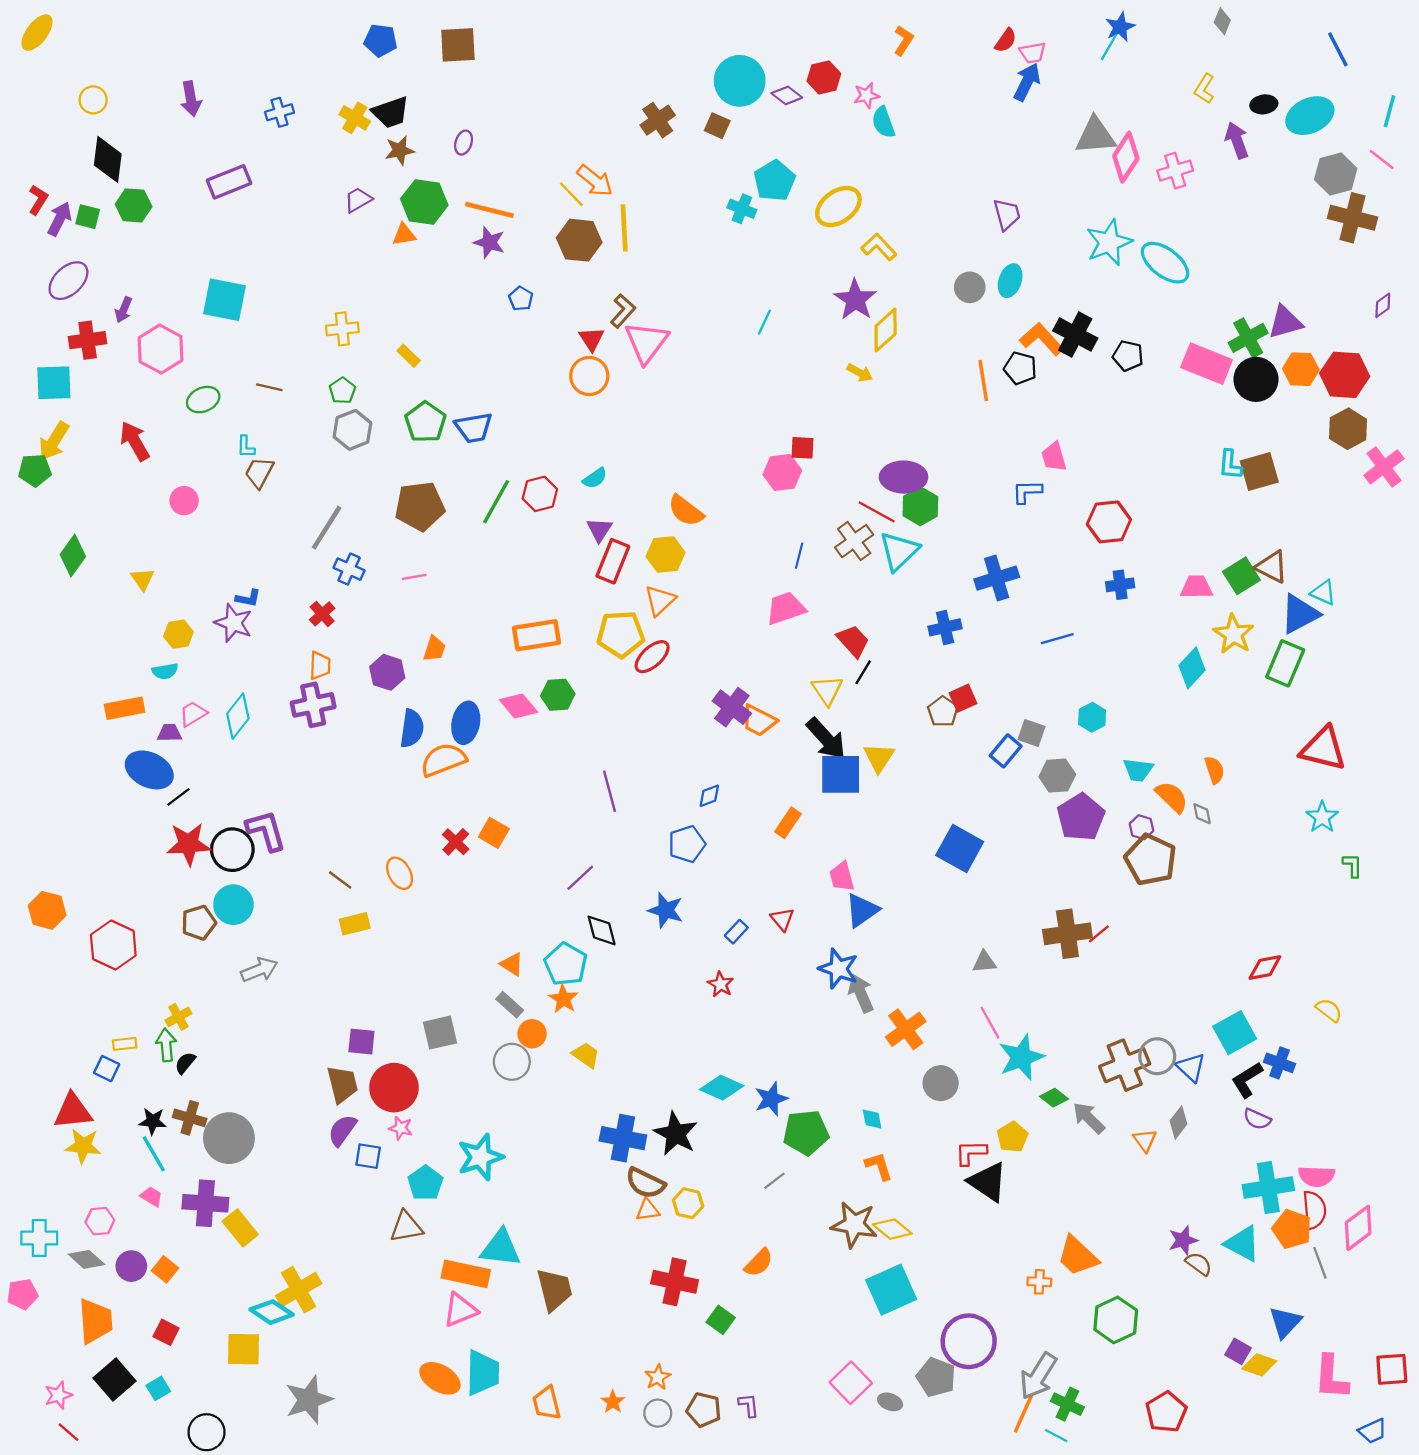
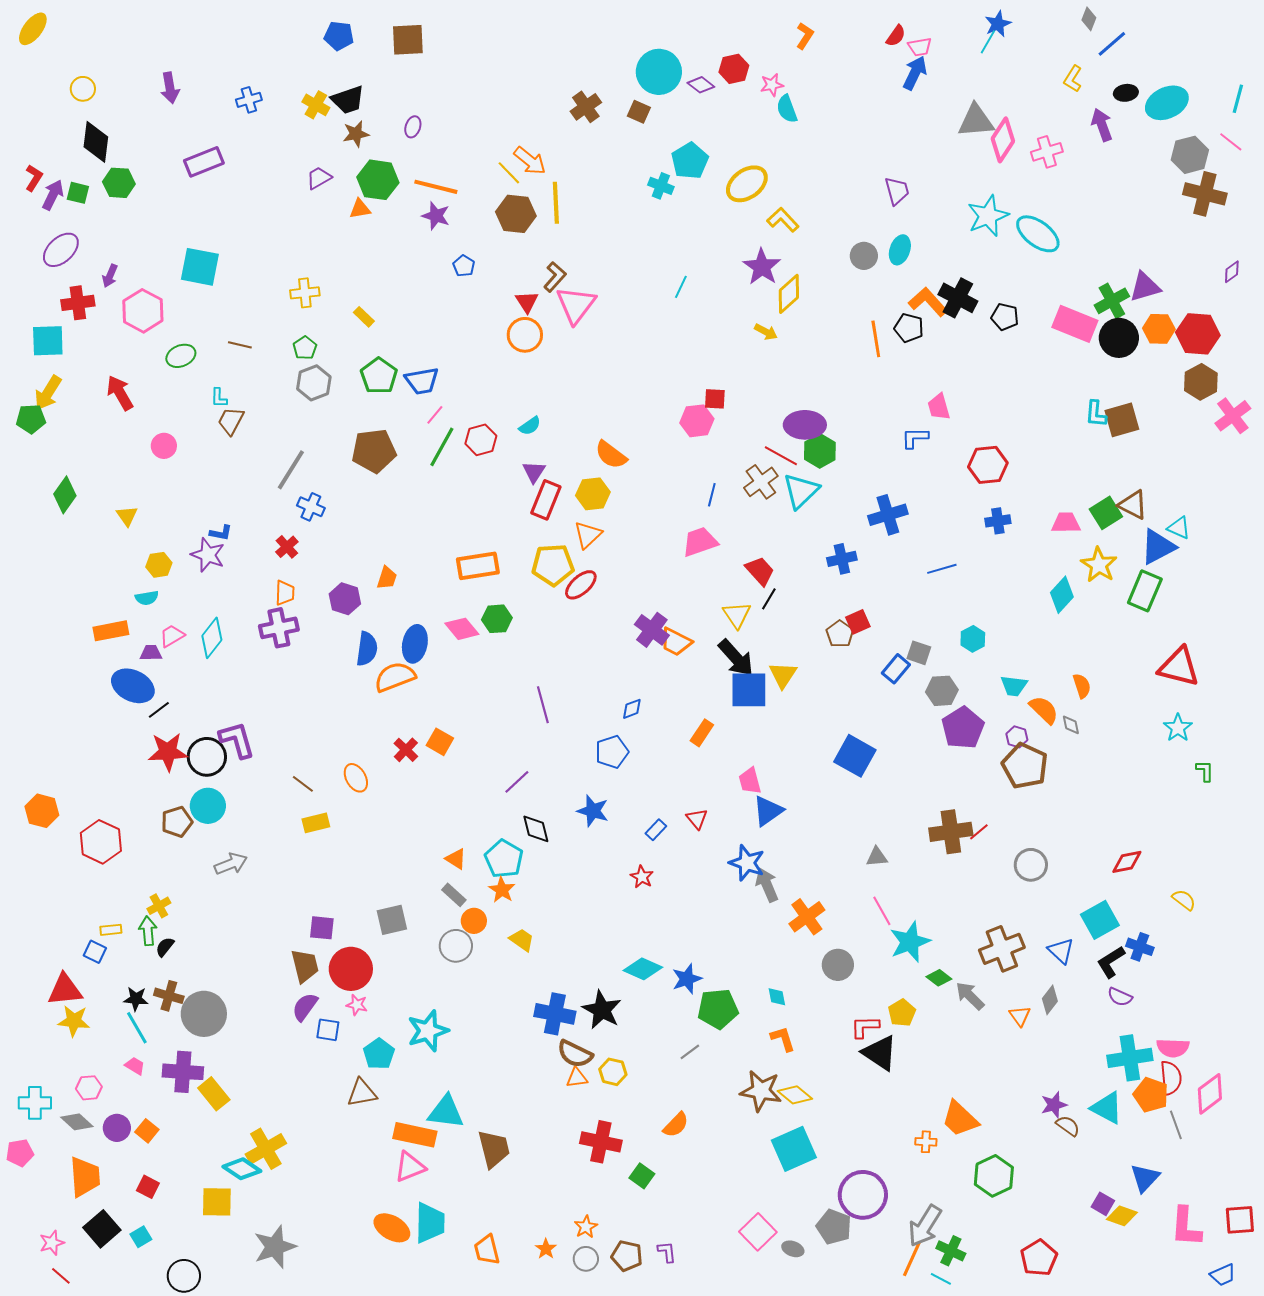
blue line: (1338, 49) -> (1112, 44), moved, turned 76
pink line: (414, 577) -> (435, 415), moved, turned -40
gray circle: (1157, 1056) -> (1031, 865), moved

